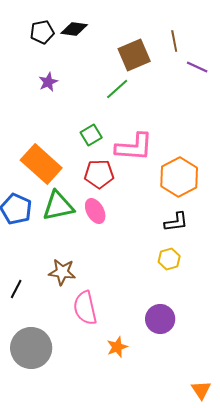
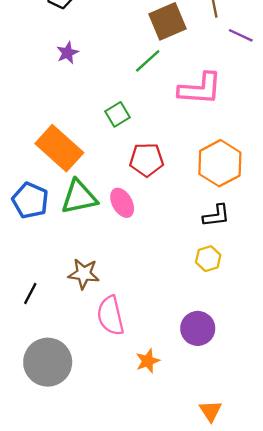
pink L-shape: (134, 147) -> (200, 89), moved
red pentagon: (99, 174) -> (147, 160), moved
orange triangle: (201, 390) -> (211, 411), moved

